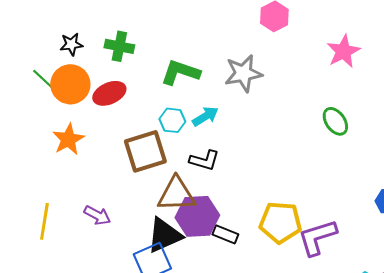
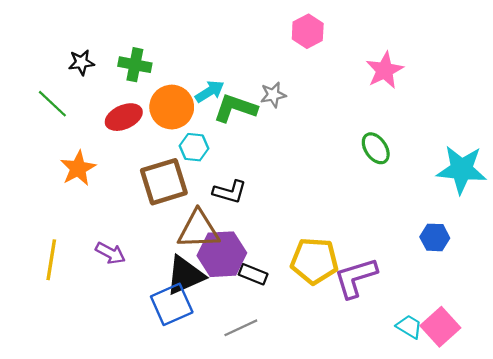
green L-shape: (180, 72) -> (235, 108), moved
gray star: (243, 73) -> (273, 95), size x0.6
orange circle: (70, 84) -> (172, 107), moved
cyan arrow: (205, 116) -> (210, 91), moved

